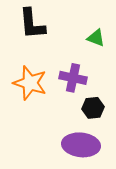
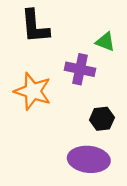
purple cross: (73, 78) -> (80, 69), moved

